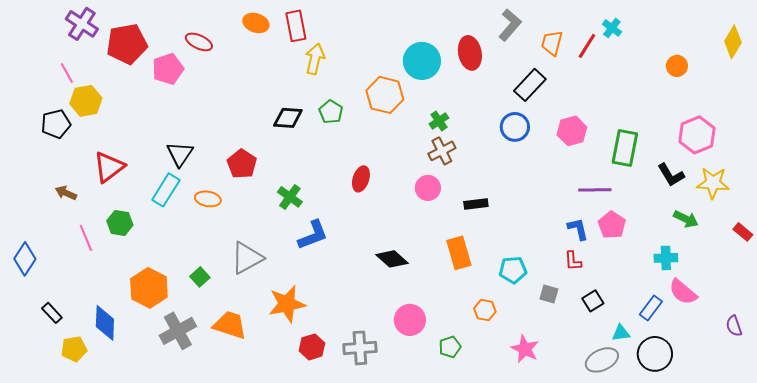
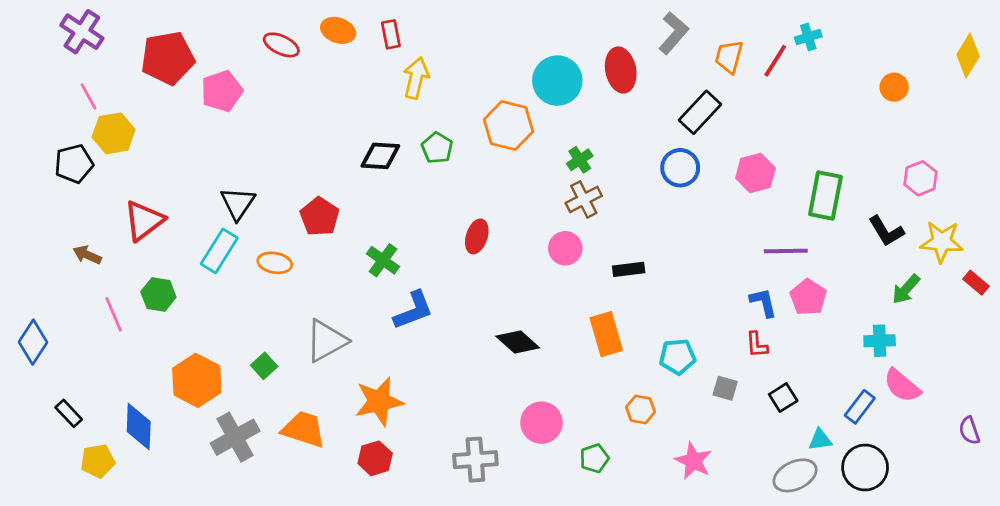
purple cross: (82, 24) -> (82, 32), moved
red rectangle: (296, 26) -> (391, 34), size x0.7
cyan cross: (612, 28) -> (808, 37), turned 36
red ellipse: (199, 42) -> (281, 45), moved
pink hexagon: (697, 135) -> (921, 178), size x0.7
green arrow: (686, 219) -> (906, 289), turned 105
red rectangle: (743, 232) -> (976, 283), moved
red hexagon: (312, 347) -> (375, 458), moved

